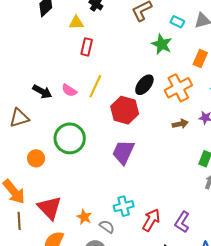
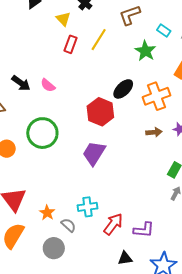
yellow triangle: (76, 23) -> (63, 19), turned 42
yellow line: (95, 86) -> (99, 40), moved
purple L-shape: (182, 222) -> (144, 230), turned -125

